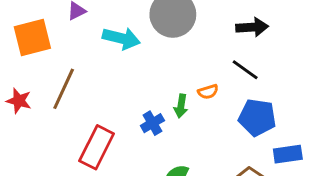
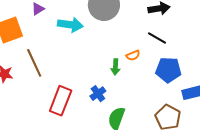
brown line: (64, 89) -> (34, 63), turned -44
blue cross: (152, 123) -> (98, 94), moved

